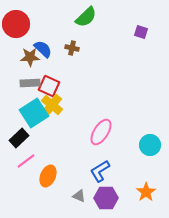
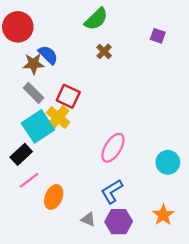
brown cross: (72, 48) -> (104, 51), moved, turned 32
gray rectangle: (30, 83) -> (33, 93), turned 48
red square: (49, 86) -> (68, 96), moved

